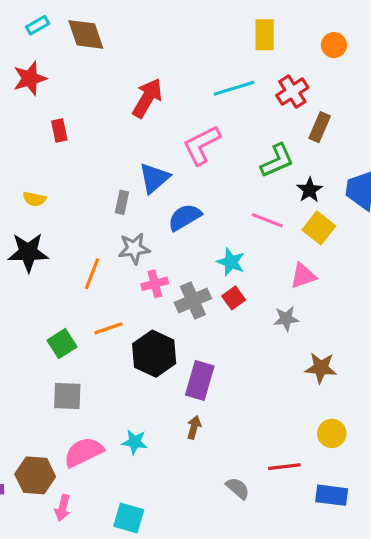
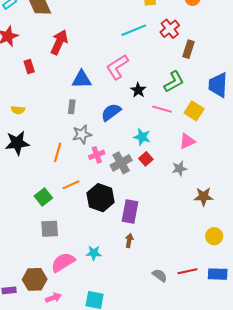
red arrow: (147, 98) -> (59, 42), moved
green L-shape: (277, 161) -> (174, 82), moved
blue triangle: (154, 178) -> (82, 79), moved, turned 45
black star: (310, 190) -> (138, 90), moved
red line: (284, 467) -> (187, 271), moved
pink arrow: (63, 508) -> (53, 298), turned -119

